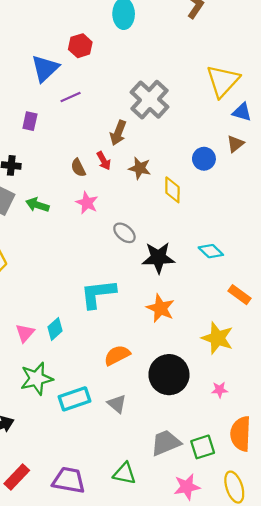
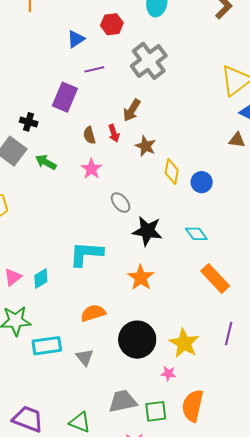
blue triangle: (45, 68) -> (76, 39), size x0.7
gray cross: (149, 100) -> (149, 61), moved
purple rectangle: (30, 121) -> (65, 97), moved, size x1.6
brown triangle: (235, 144) -> (237, 140), turned 36
blue circle: (204, 159) -> (202, 182), moved
orange rectangle: (239, 295) -> (215, 278), size x1.4
yellow star: (217, 338) -> (184, 343), moved
pink star: (220, 390) -> (168, 374), moved

